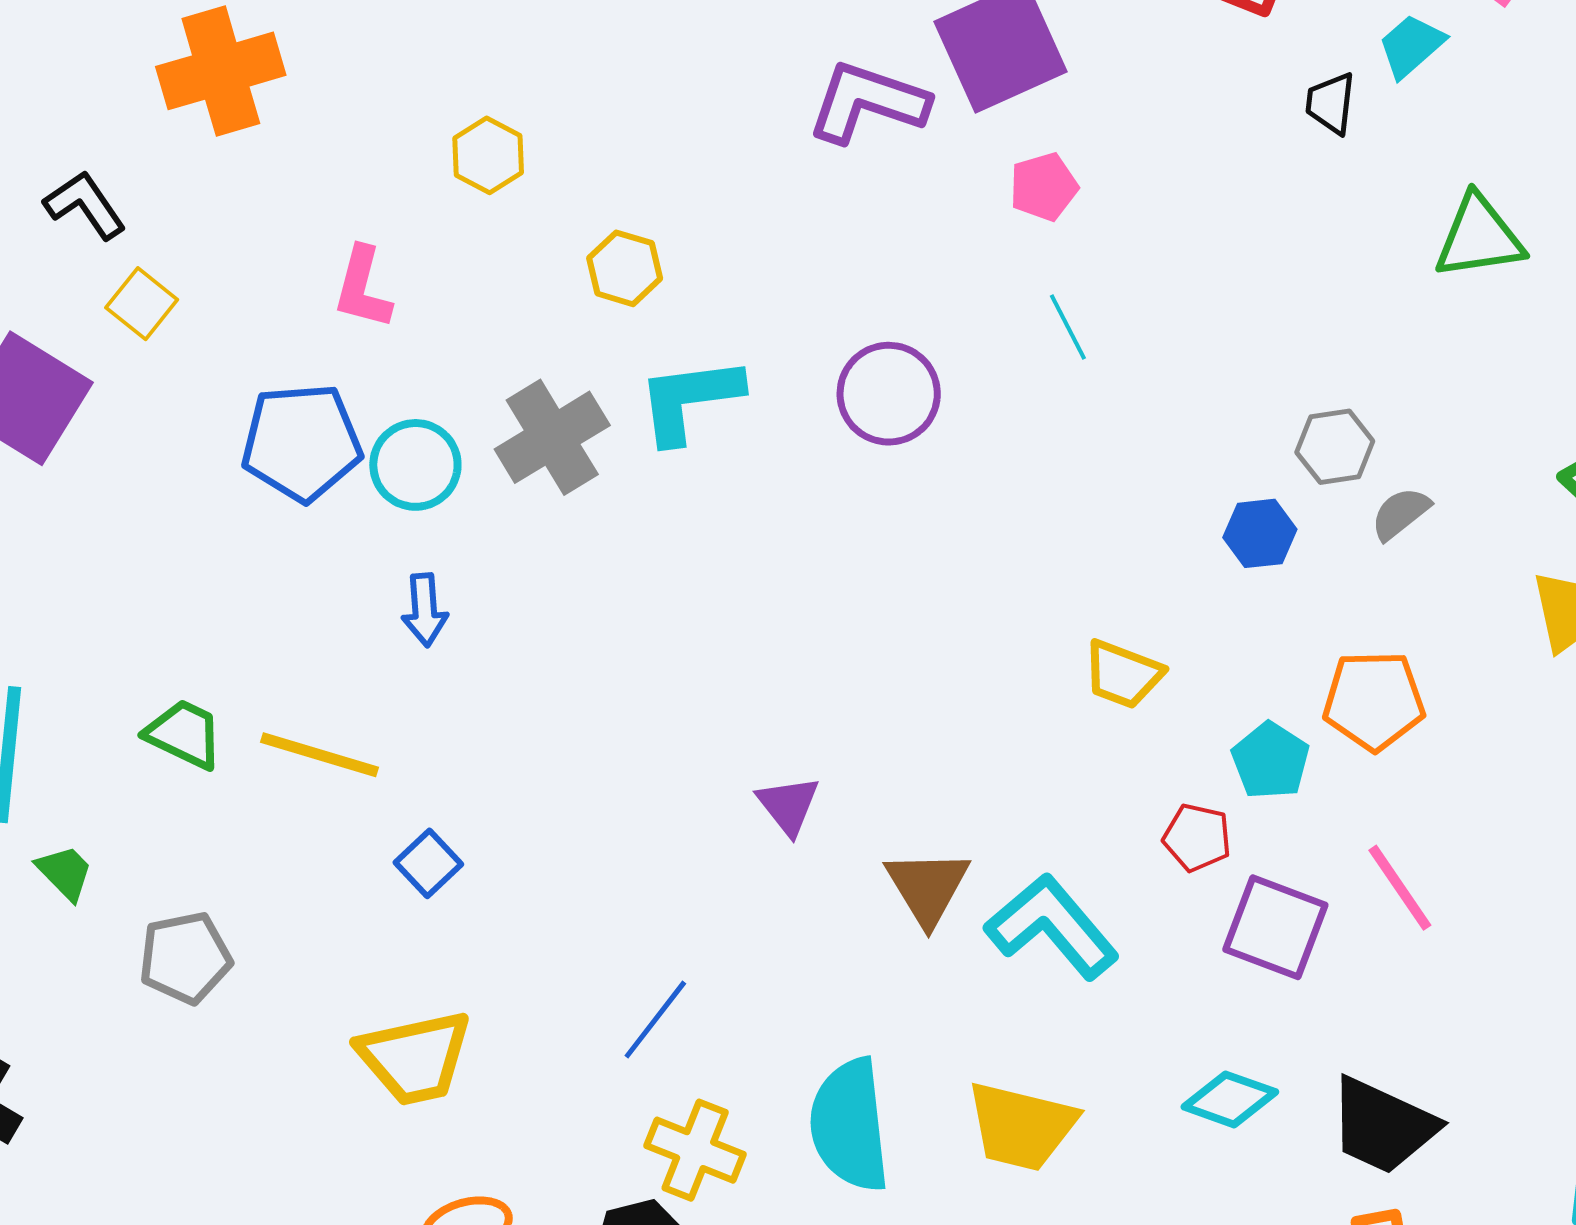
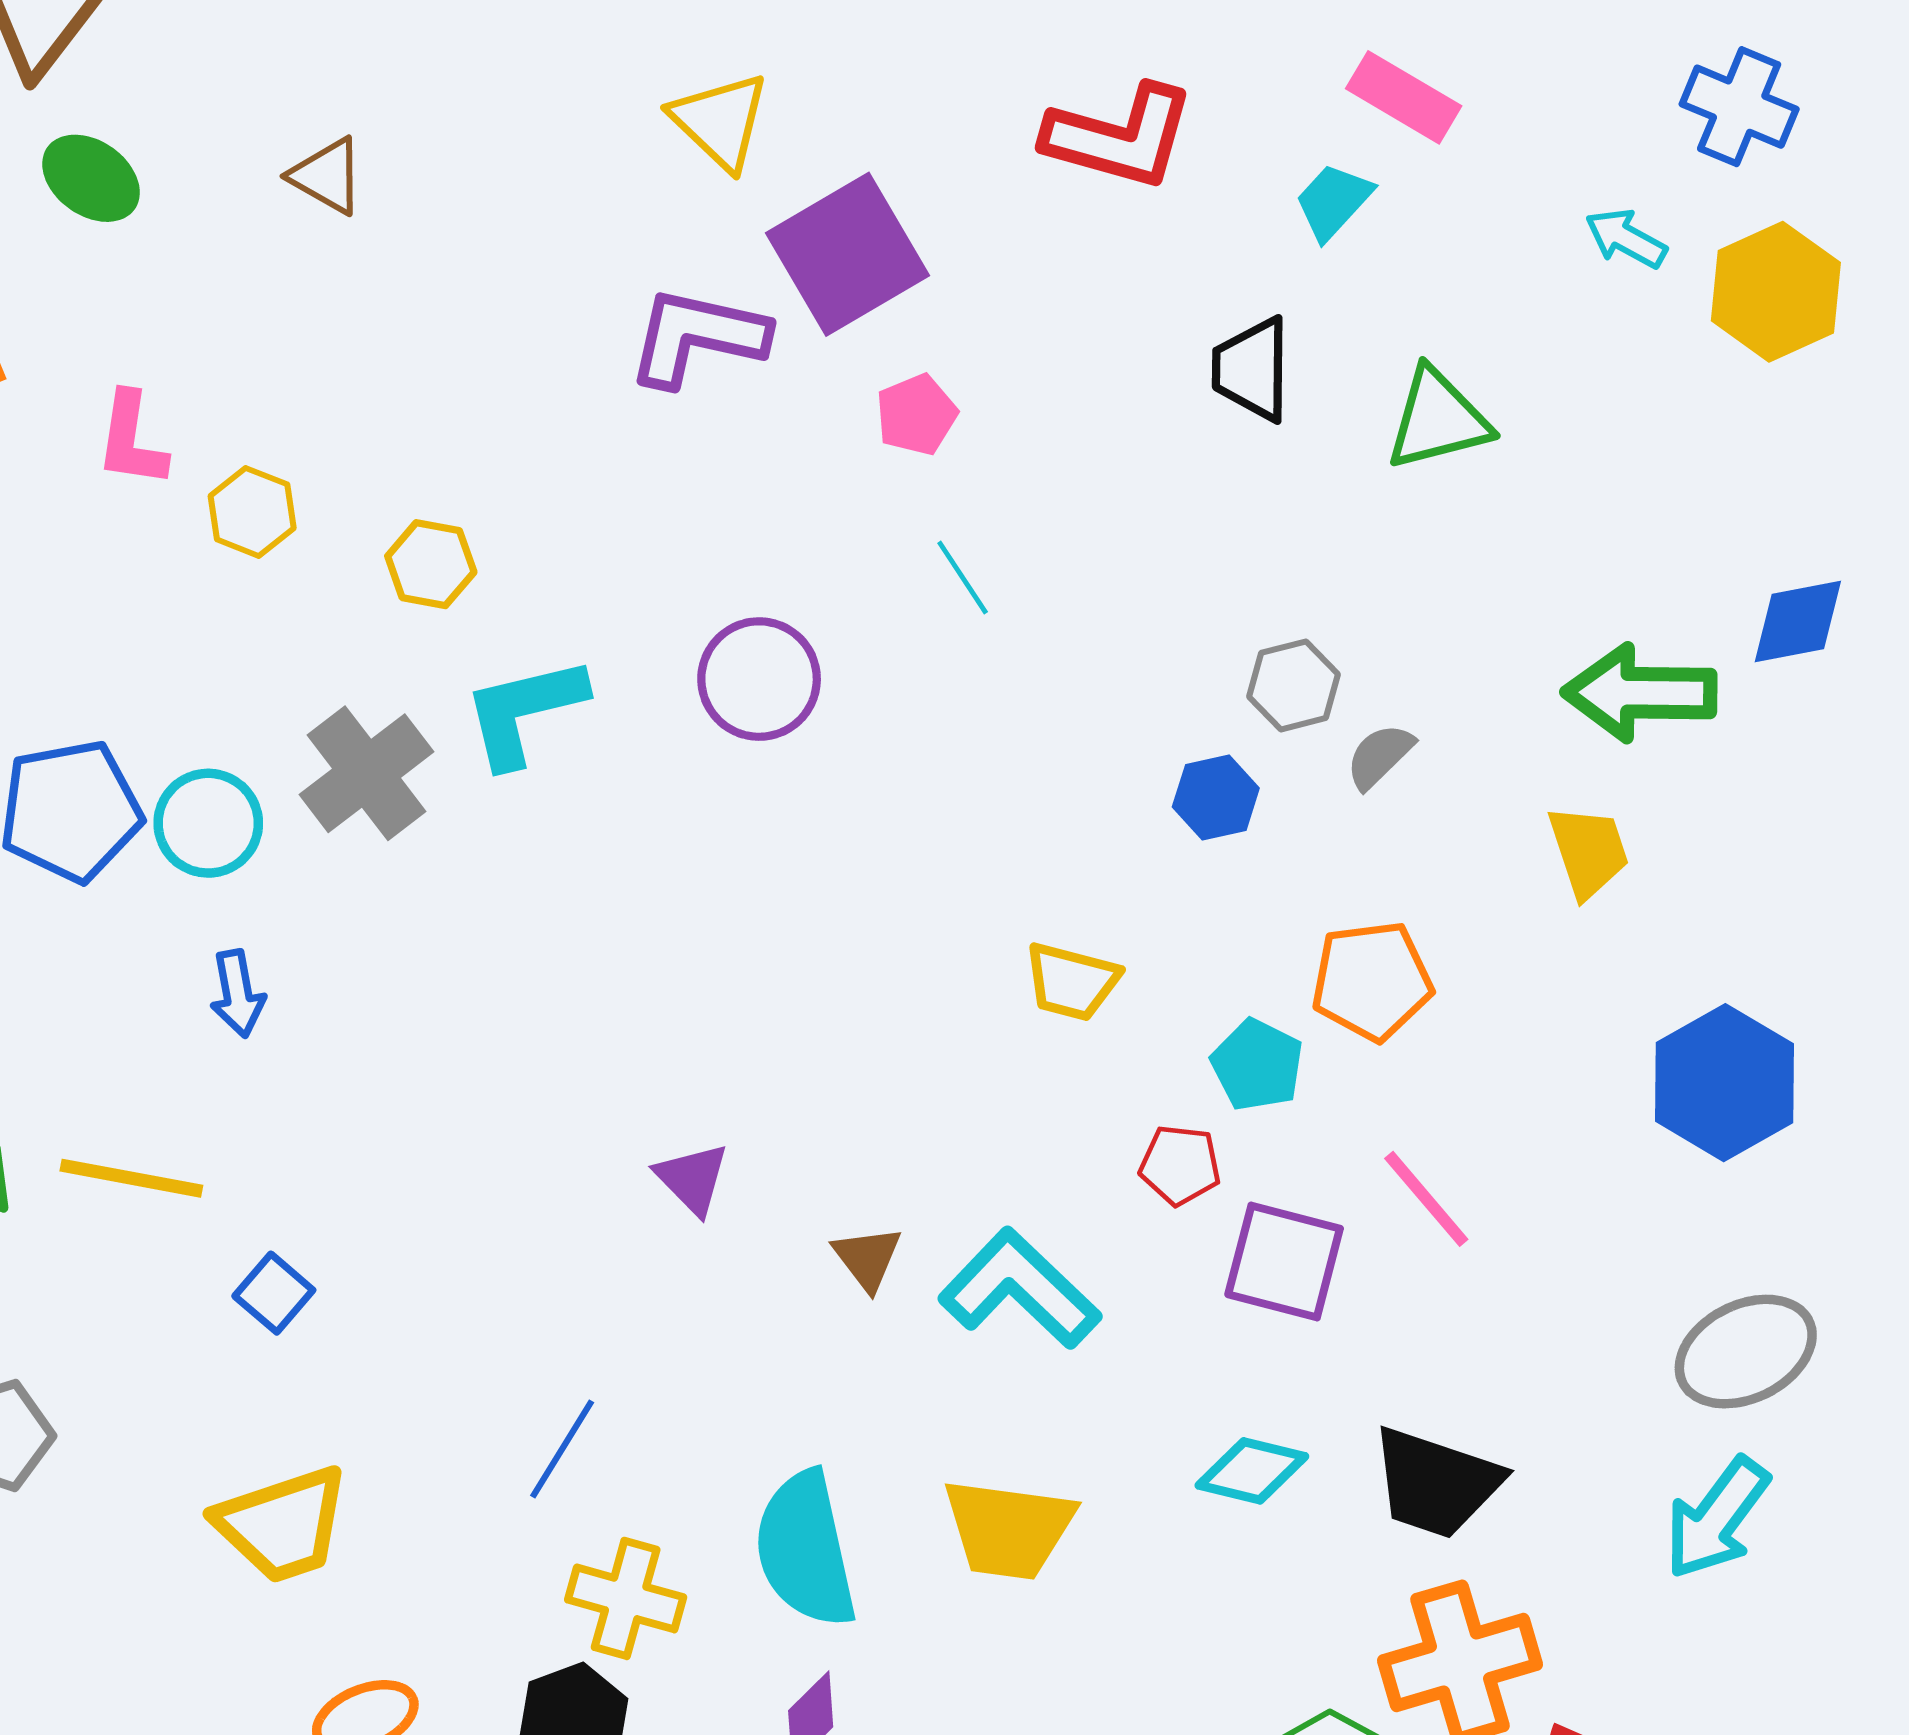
black trapezoid: (1331, 103) -> (1252, 369), moved, size x1.4
yellow hexagon: (488, 155) -> (252, 512), moved
pink L-shape: (363, 288) -> (132, 440), moved
brown triangle: (927, 887) -> (867, 1258), size x0.7

